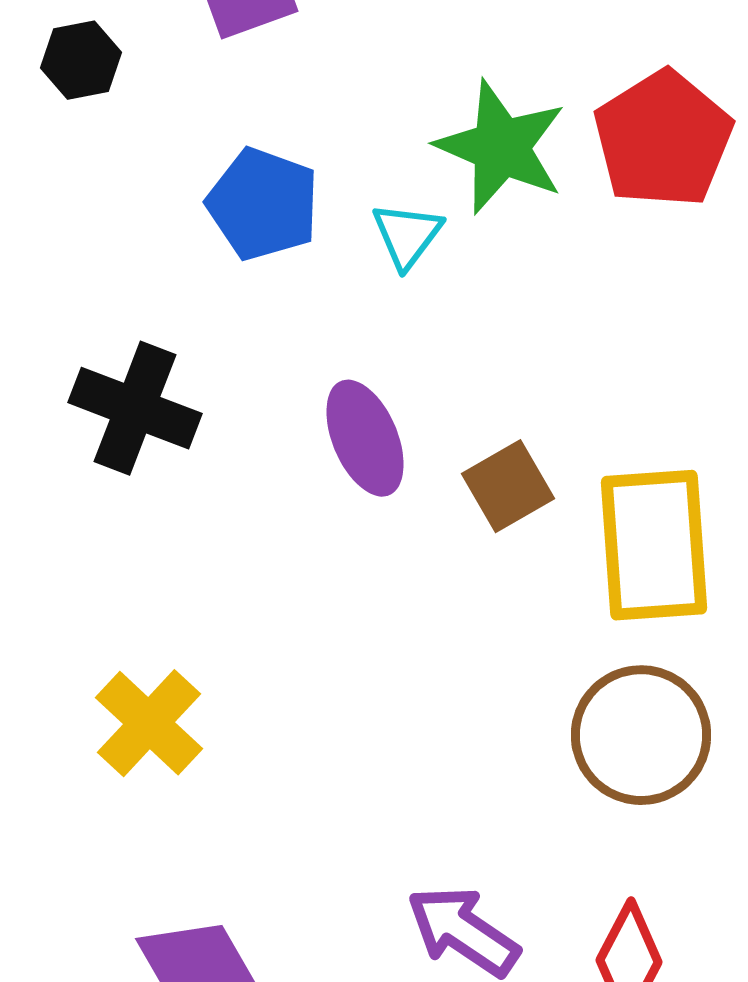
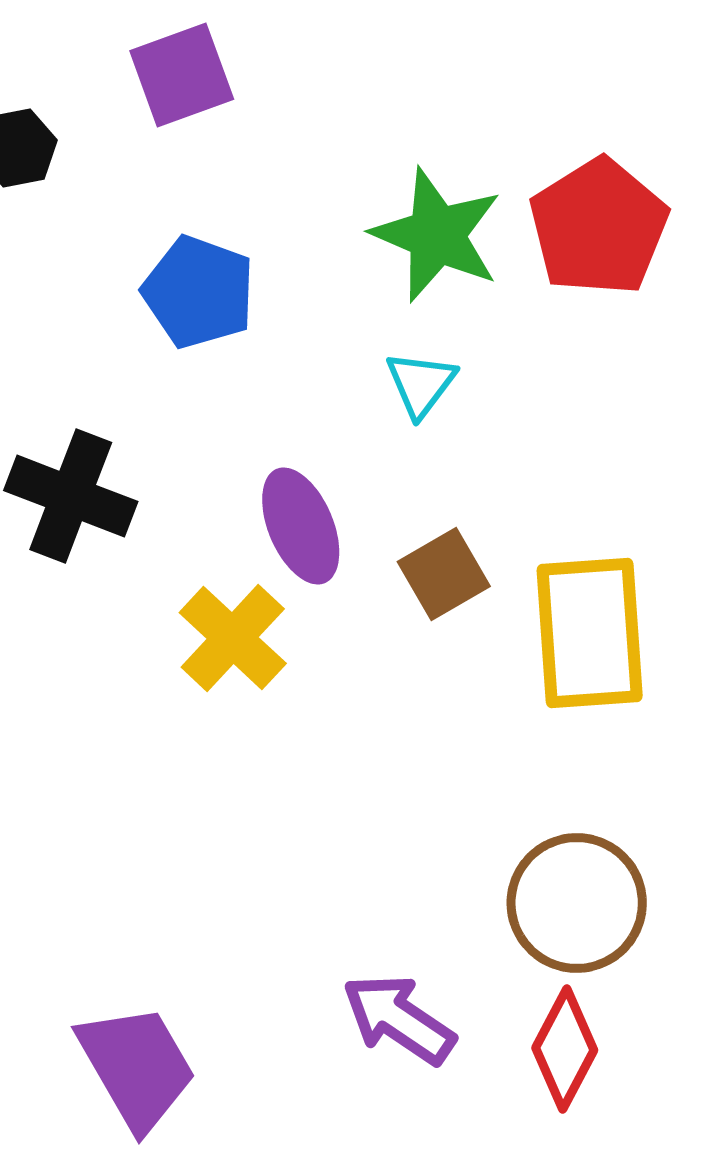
cyan triangle: (407, 235) -> (421, 384), moved
yellow cross: (149, 723) -> (233, 638), moved
brown circle: (641, 735) -> (577, 903), moved

